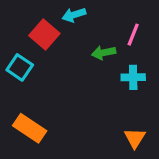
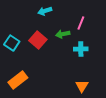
red square: (44, 35) -> (38, 40), moved
orange rectangle: (30, 128) -> (18, 80), turned -72

